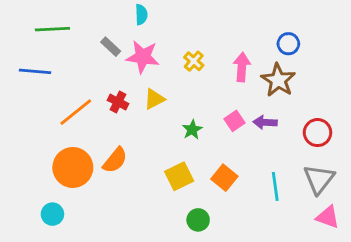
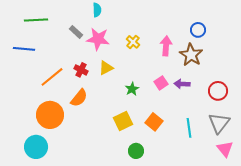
orange semicircle: (115, 160) -> (79, 98), moved
cyan circle: (52, 214) -> (36, 147), size x1.5
pink triangle: (328, 217) -> (225, 149), turned 30

